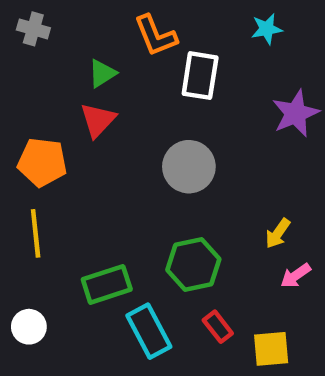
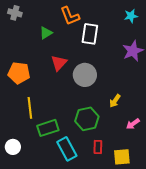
cyan star: (267, 29) -> (131, 16), moved
red triangle: (98, 120) -> (59, 63), moved
yellow line: (36, 233) -> (30, 108), moved
yellow arrow: (278, 233) -> (115, 101), moved
red rectangle: (218, 327) -> (98, 147), turned 40

